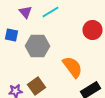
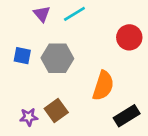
blue square: (12, 35) -> (22, 56), moved
orange semicircle: (72, 67) -> (103, 86), turned 55

